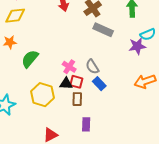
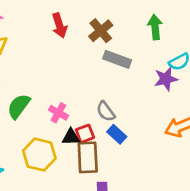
pink cross: (69, 67) -> (58, 113), moved
red square: (76, 82) -> (85, 134), turned -32
brown rectangle: (77, 99) -> (88, 157), size x1.6

